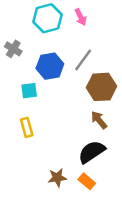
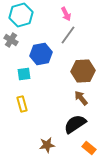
cyan hexagon: (48, 18) -> (21, 15), moved
gray line: (83, 60) -> (68, 35), moved
orange rectangle: (87, 181) -> (89, 148), moved

